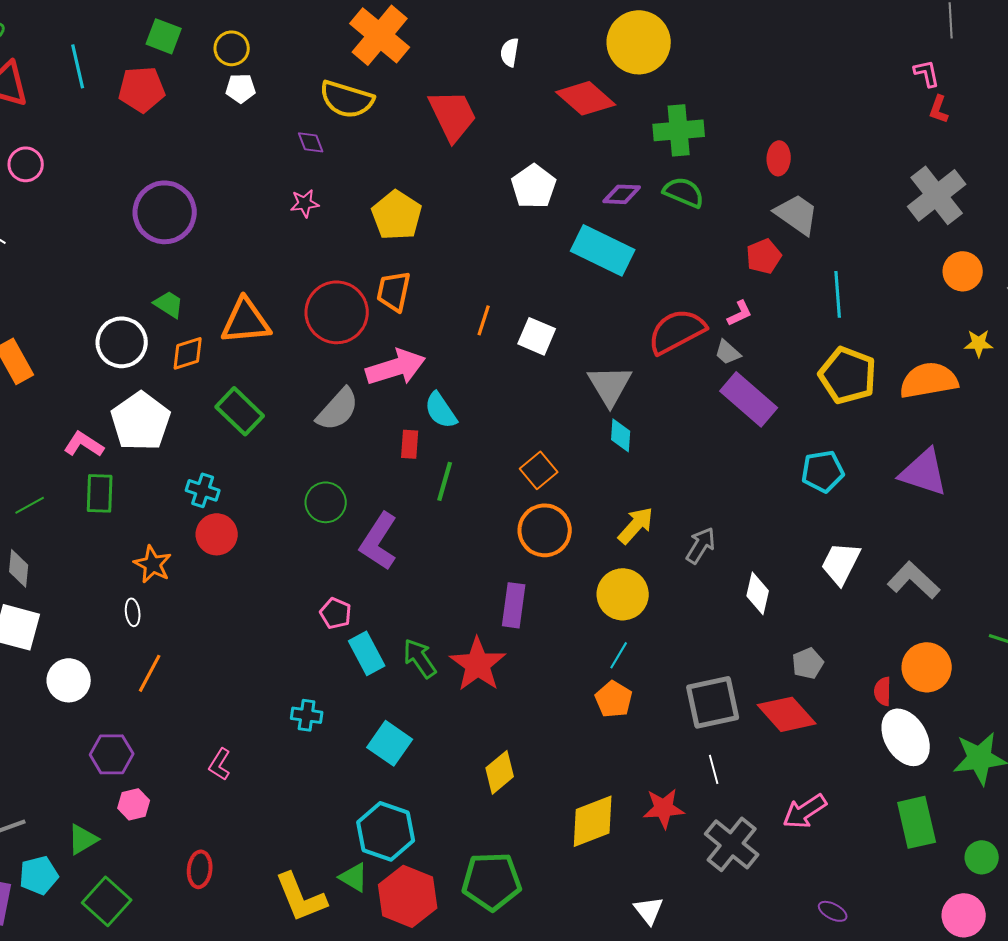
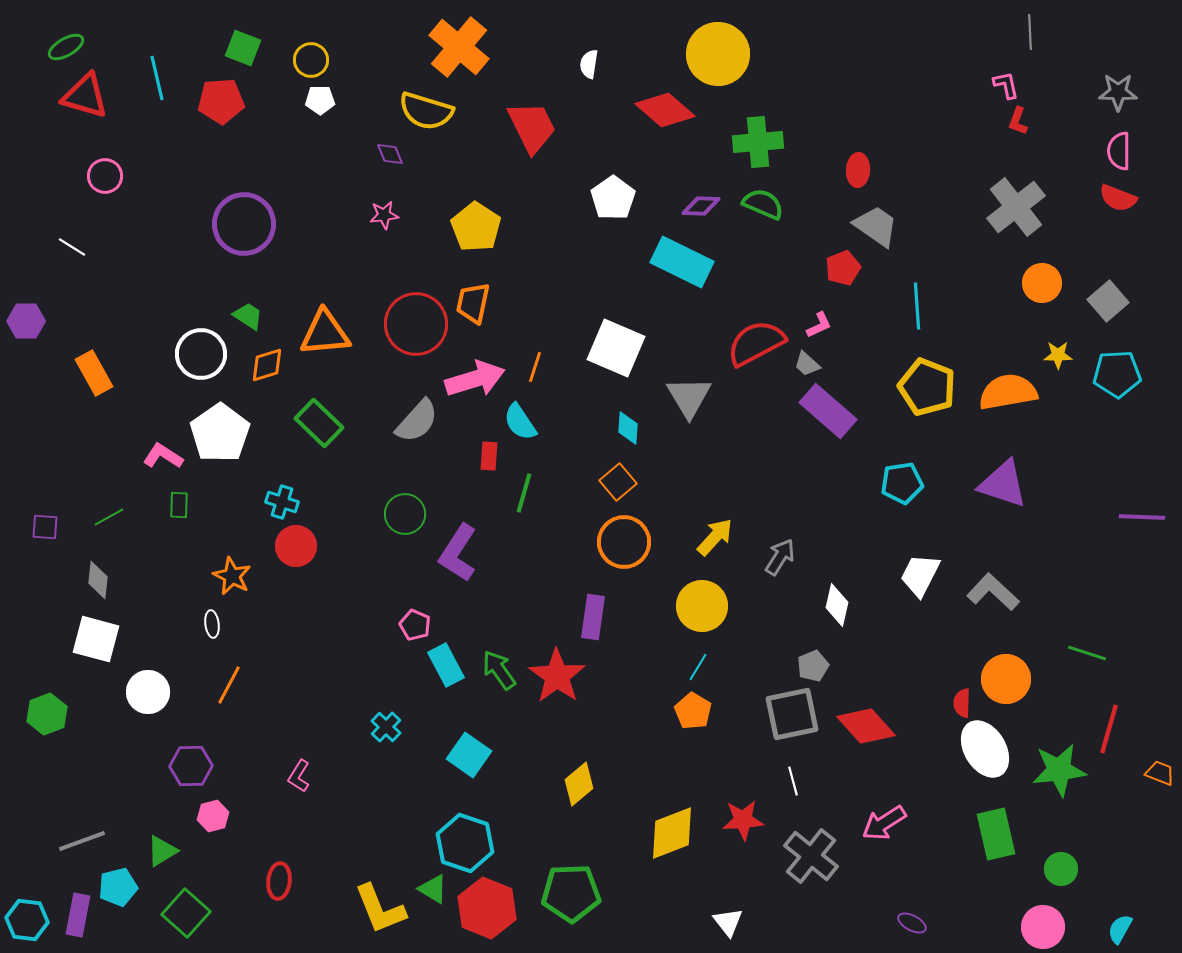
orange line: (484, 320) -> (535, 367), moved
white square: (537, 336) -> (616, 348), size x1.5
cyan diamond: (621, 435) -> (628, 428), moved
green rectangle: (100, 493) -> (179, 505), size x0.7
gray pentagon: (808, 663) -> (813, 666), moved
cyan cross: (307, 715) -> (386, 727), turned 36

